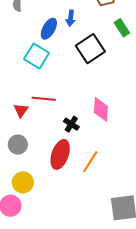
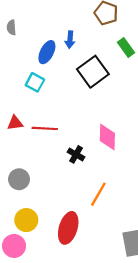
cyan square: (37, 56) -> (35, 82), size x0.7
red triangle: (21, 110) -> (15, 123), moved, turned 49
red ellipse: (60, 154) -> (68, 228), moved

